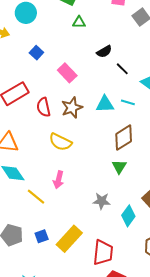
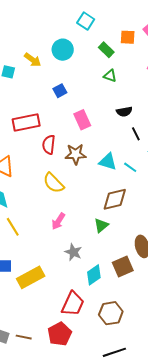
pink arrow: (59, 180) -> (58, 221), moved
red trapezoid: (103, 252) -> (73, 304), moved

